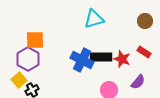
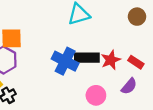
red rectangle: (144, 52) -> (136, 62), moved
red star: (122, 59) -> (111, 60), turned 30

